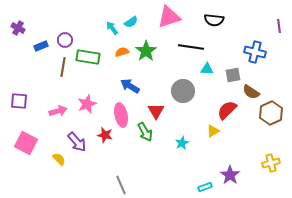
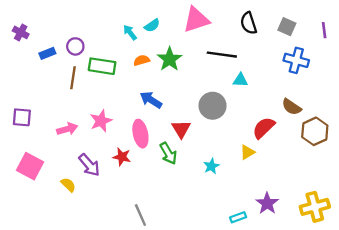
black semicircle: (214, 20) -> (249, 23), turned 66
gray square: (233, 75) -> (287, 27), moved, turned 35
yellow cross: (271, 163) -> (315, 207), moved, size x1.4

